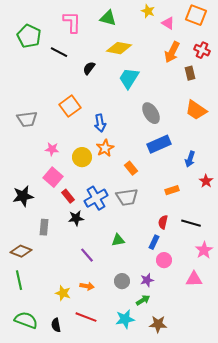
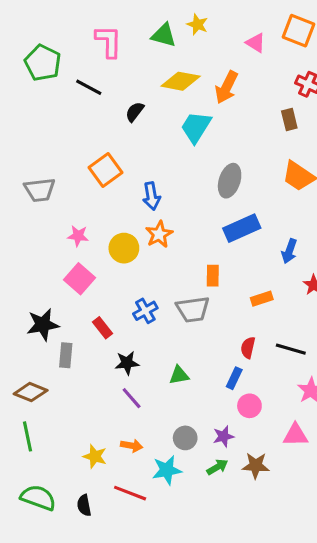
yellow star: (148, 11) -> (197, 25), moved
orange arrow: (172, 52) -> (227, 87), moved
gray ellipse: (151, 113) -> (230, 181), turned 50
orange rectangle: (131, 168) -> (213, 276), moved, turned 40
black star: (23, 196) -> (43, 325), moved
red rectangle: (68, 196) -> (102, 328), moved
blue cross: (96, 198) -> (145, 311), size x0.7
black star: (76, 218) -> (127, 363), moved
cyan star: (125, 319) -> (167, 470), moved
brown star: (158, 324) -> (256, 466), moved

